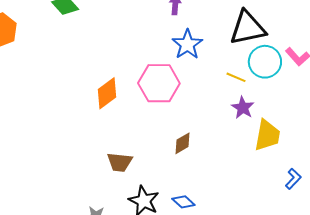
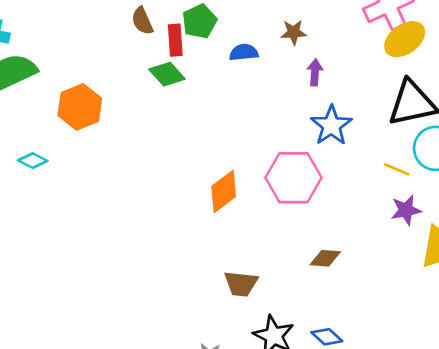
purple star: (243, 108) -> (406, 210), turned 30
brown diamond: (182, 143) -> (325, 258), turned 35

